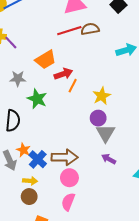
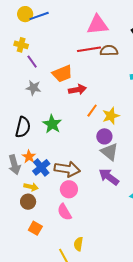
purple line: (11, 43) -> (32, 62), moved
orange line: (73, 86) -> (92, 111), moved
green star: (37, 99) -> (52, 124), moved
gray triangle: (106, 133) -> (109, 152), turned -30
purple arrow: (109, 159) -> (109, 177), size x1.5
pink semicircle: (68, 202) -> (64, 212), turned -60

